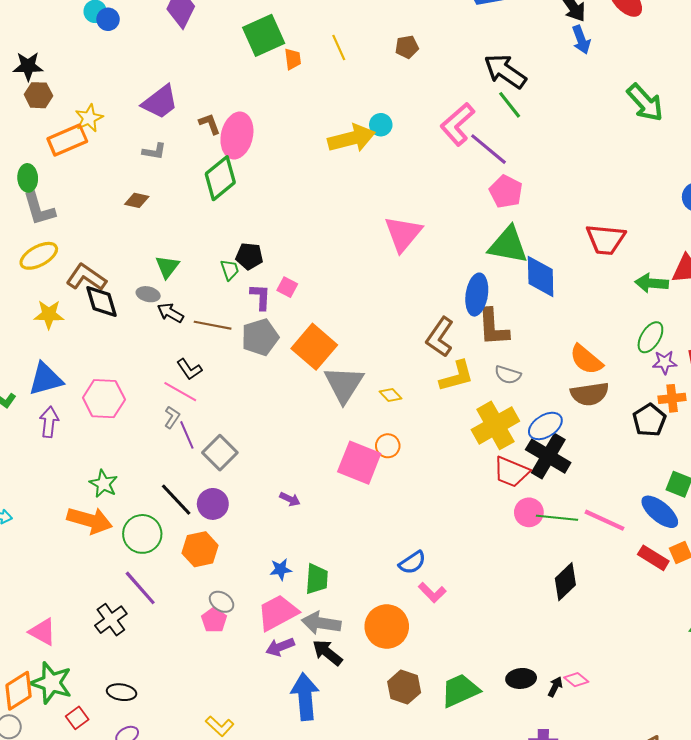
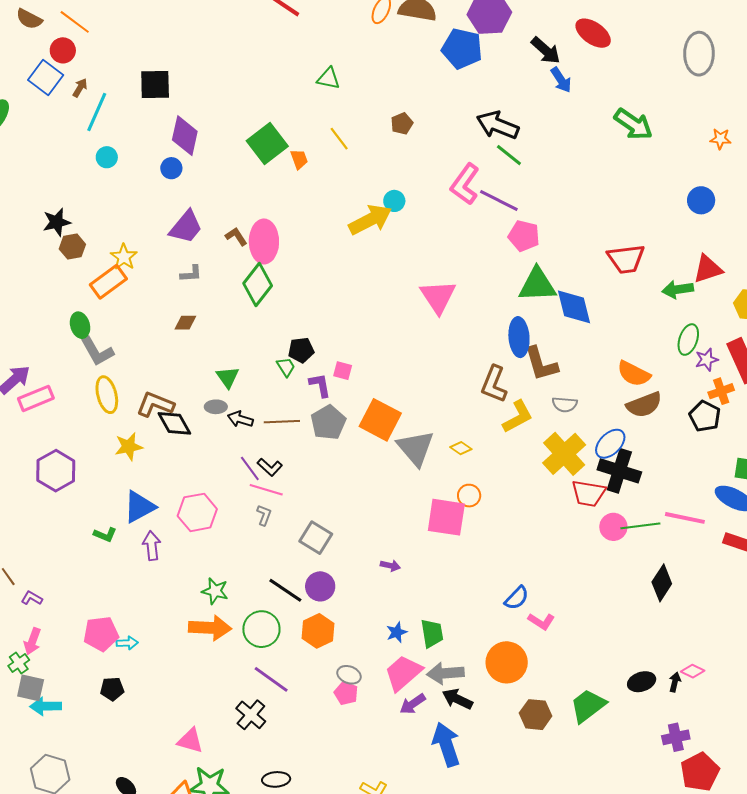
blue circle: (108, 19) -> (171, 168), moved
yellow ellipse: (39, 256) -> (107, 395), turned -63
purple line: (187, 435) -> (250, 468), moved

